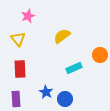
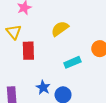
red rectangle: (20, 69) -> (28, 51), moved

